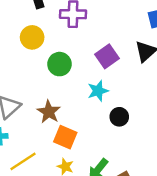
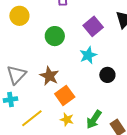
yellow circle: (32, 37) -> (19, 16), moved
orange square: (65, 137) -> (65, 95), turned 36

